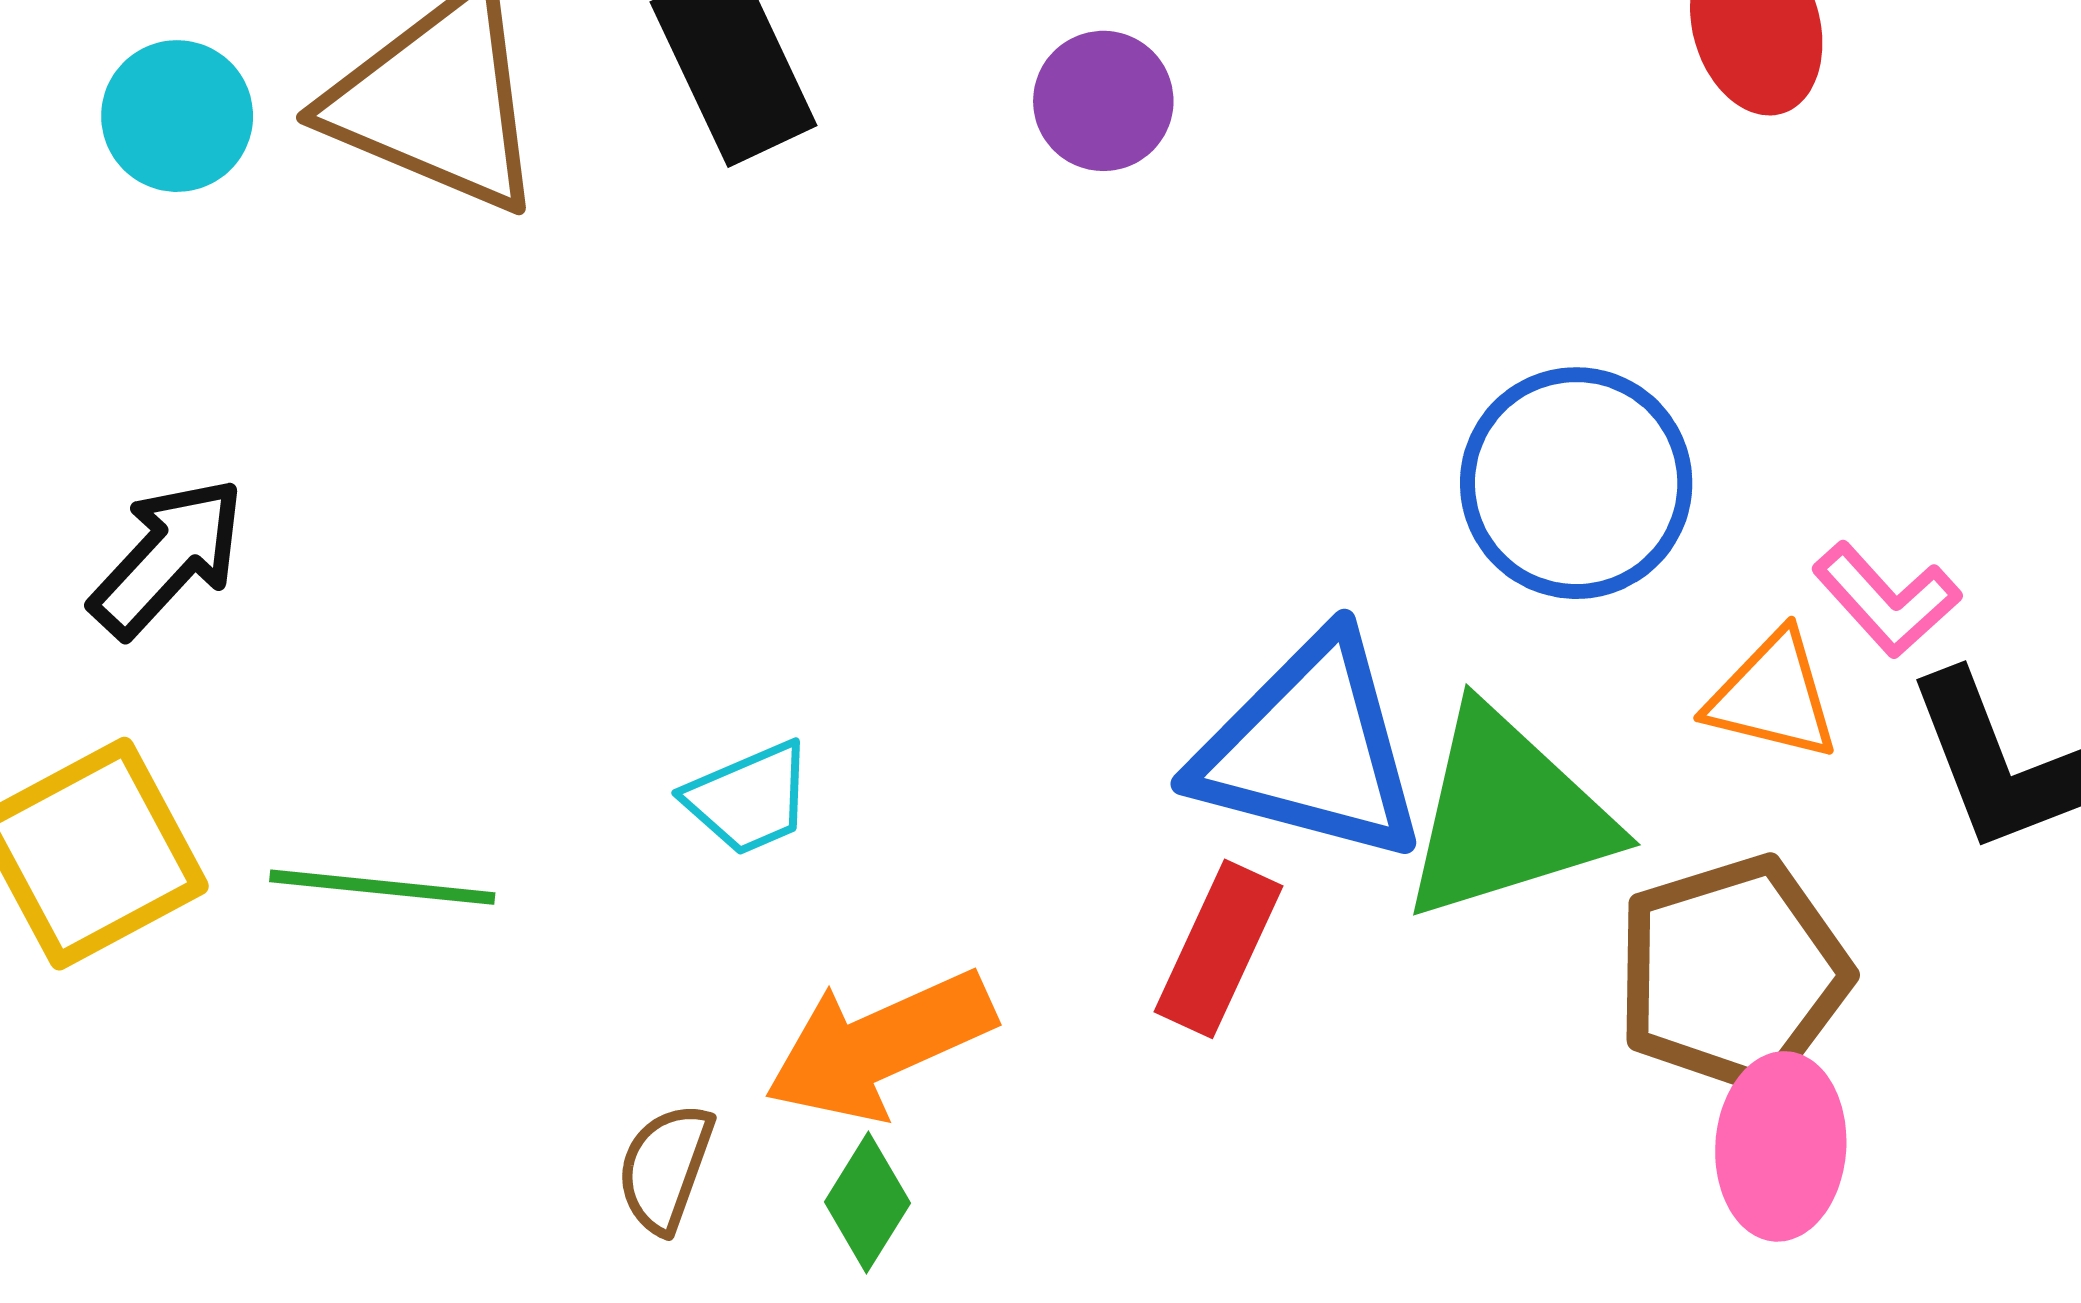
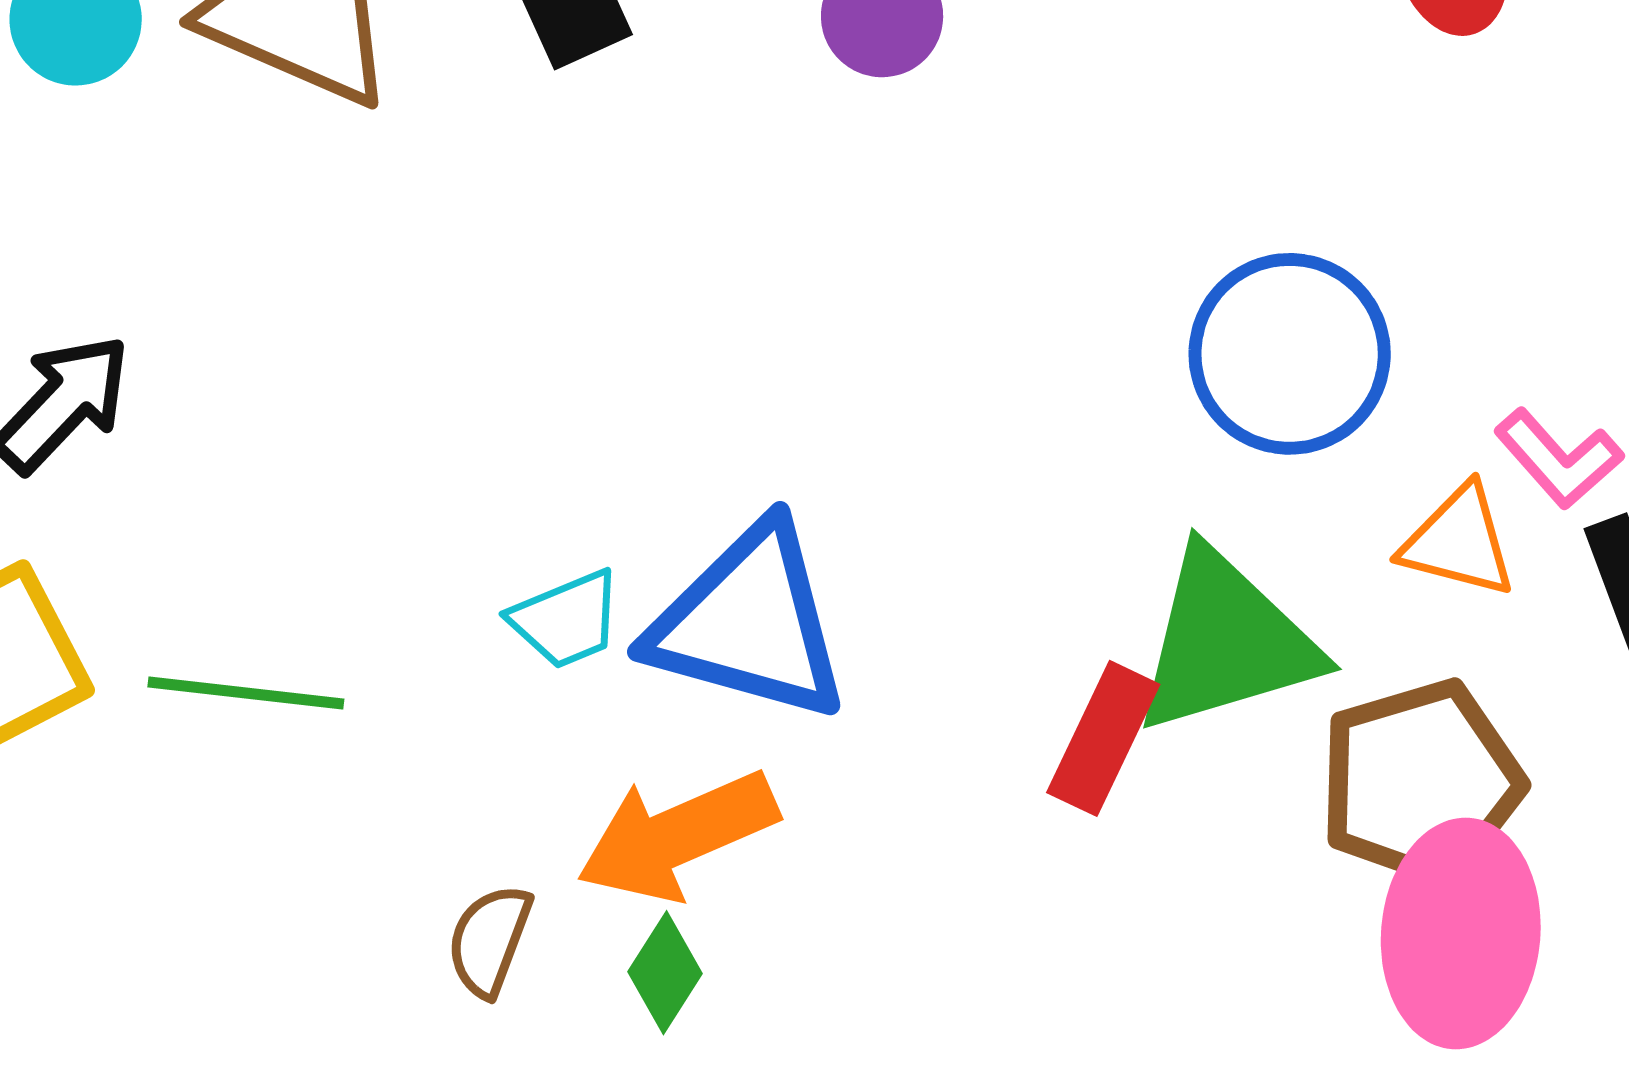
blue triangle: (1310, 749) -> (749, 623), moved
red rectangle: (1219, 949) -> (1103, 738), moved
pink ellipse: (1781, 1146) -> (1461, 933), size x1.4

